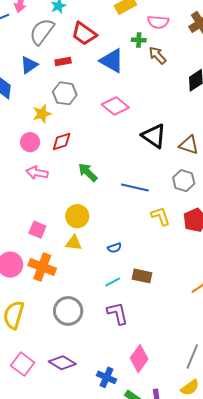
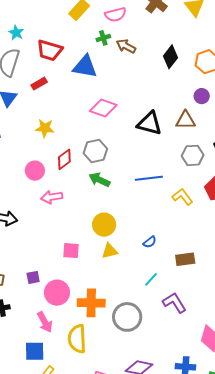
gray hexagon: (65, 93) -> (95, 151), moved
yellow star: (42, 114) -> (45, 128), moved, turned -30
orange cross: (42, 267) -> (91, 303), moved
cyan line: (113, 282) -> (151, 279), moved

